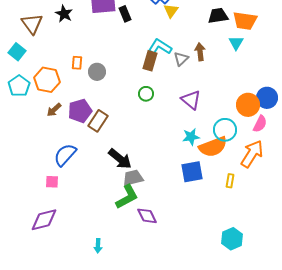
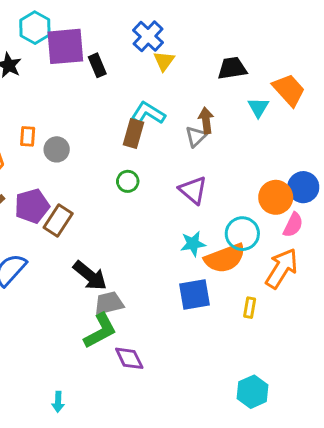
orange trapezoid: (245, 21) -> (289, 90), moved, turned -140
gray triangle: (181, 59) -> (196, 136), moved

